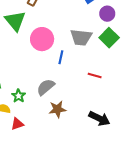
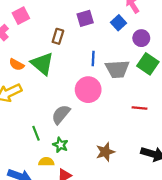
pink circle: (42, 39) -> (88, 90), moved
blue line: (61, 57) -> (93, 59), moved
gray semicircle: (46, 87) -> (61, 114), moved

